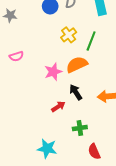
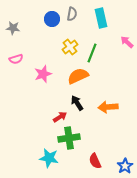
pink semicircle: (16, 56) -> (16, 59), moved
pink star: (53, 72) -> (43, 74), moved
green cross: (80, 128) -> (69, 138), moved, size x1.5

